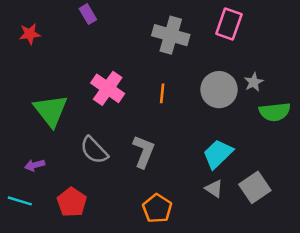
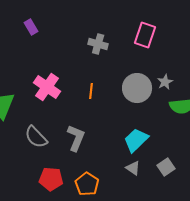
gray cross: (171, 35) -> (98, 44), size x0.7
gray square: (255, 187) -> (166, 167), size x0.7
red pentagon: (72, 202) -> (51, 179), moved, turned -30

